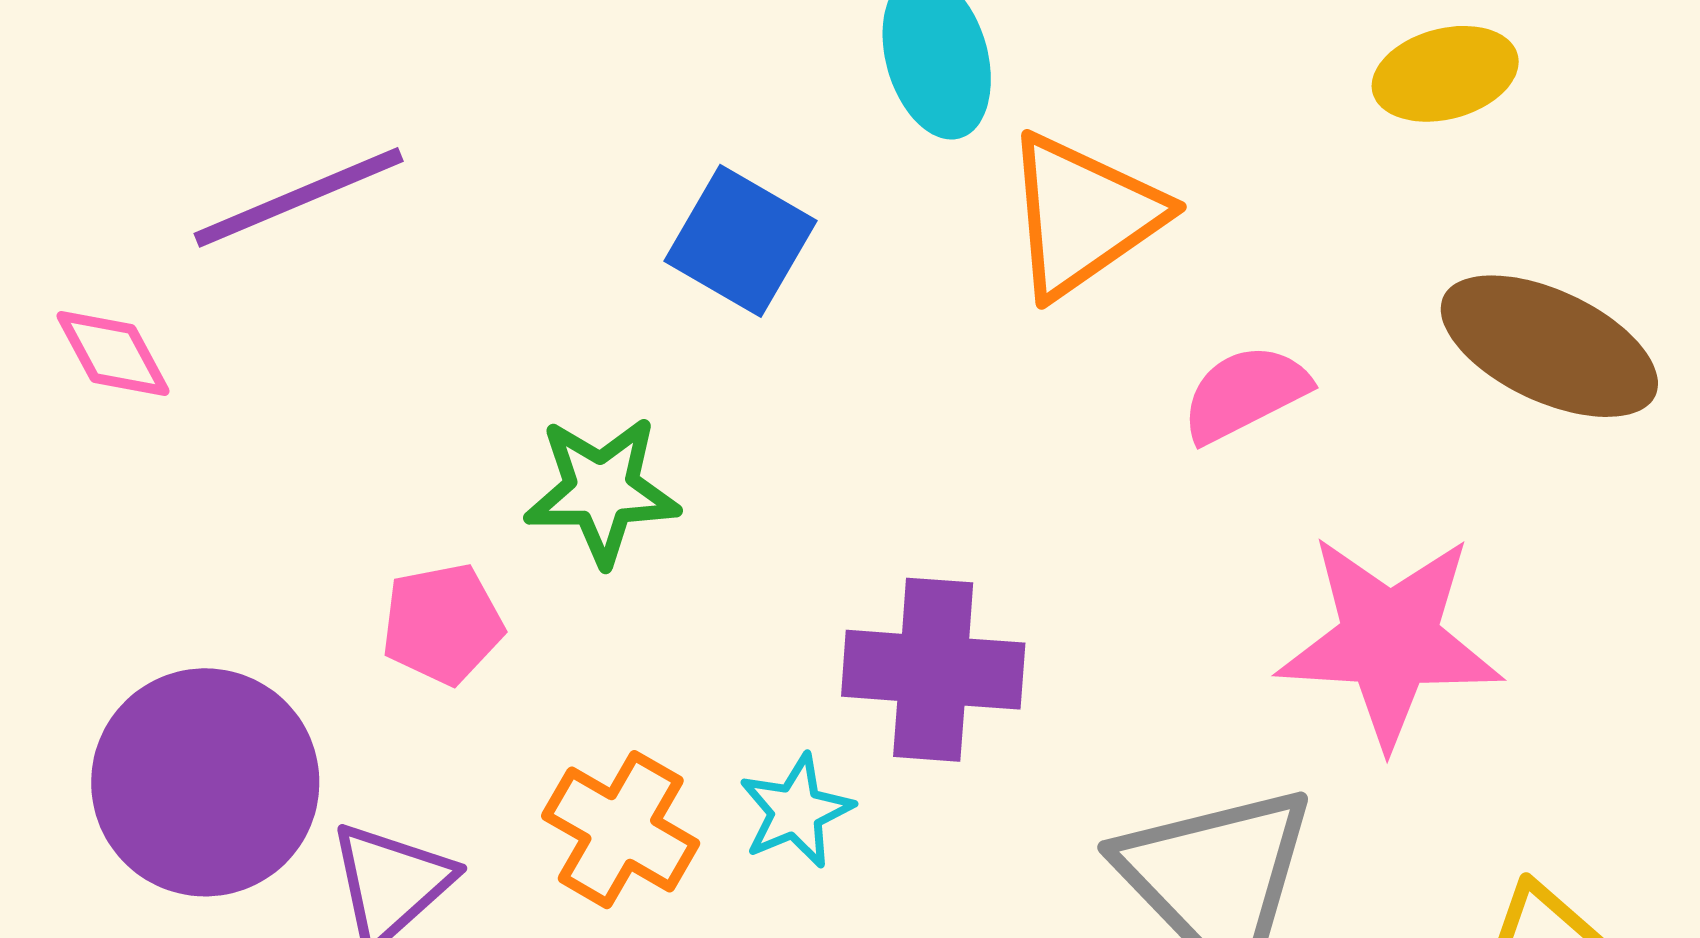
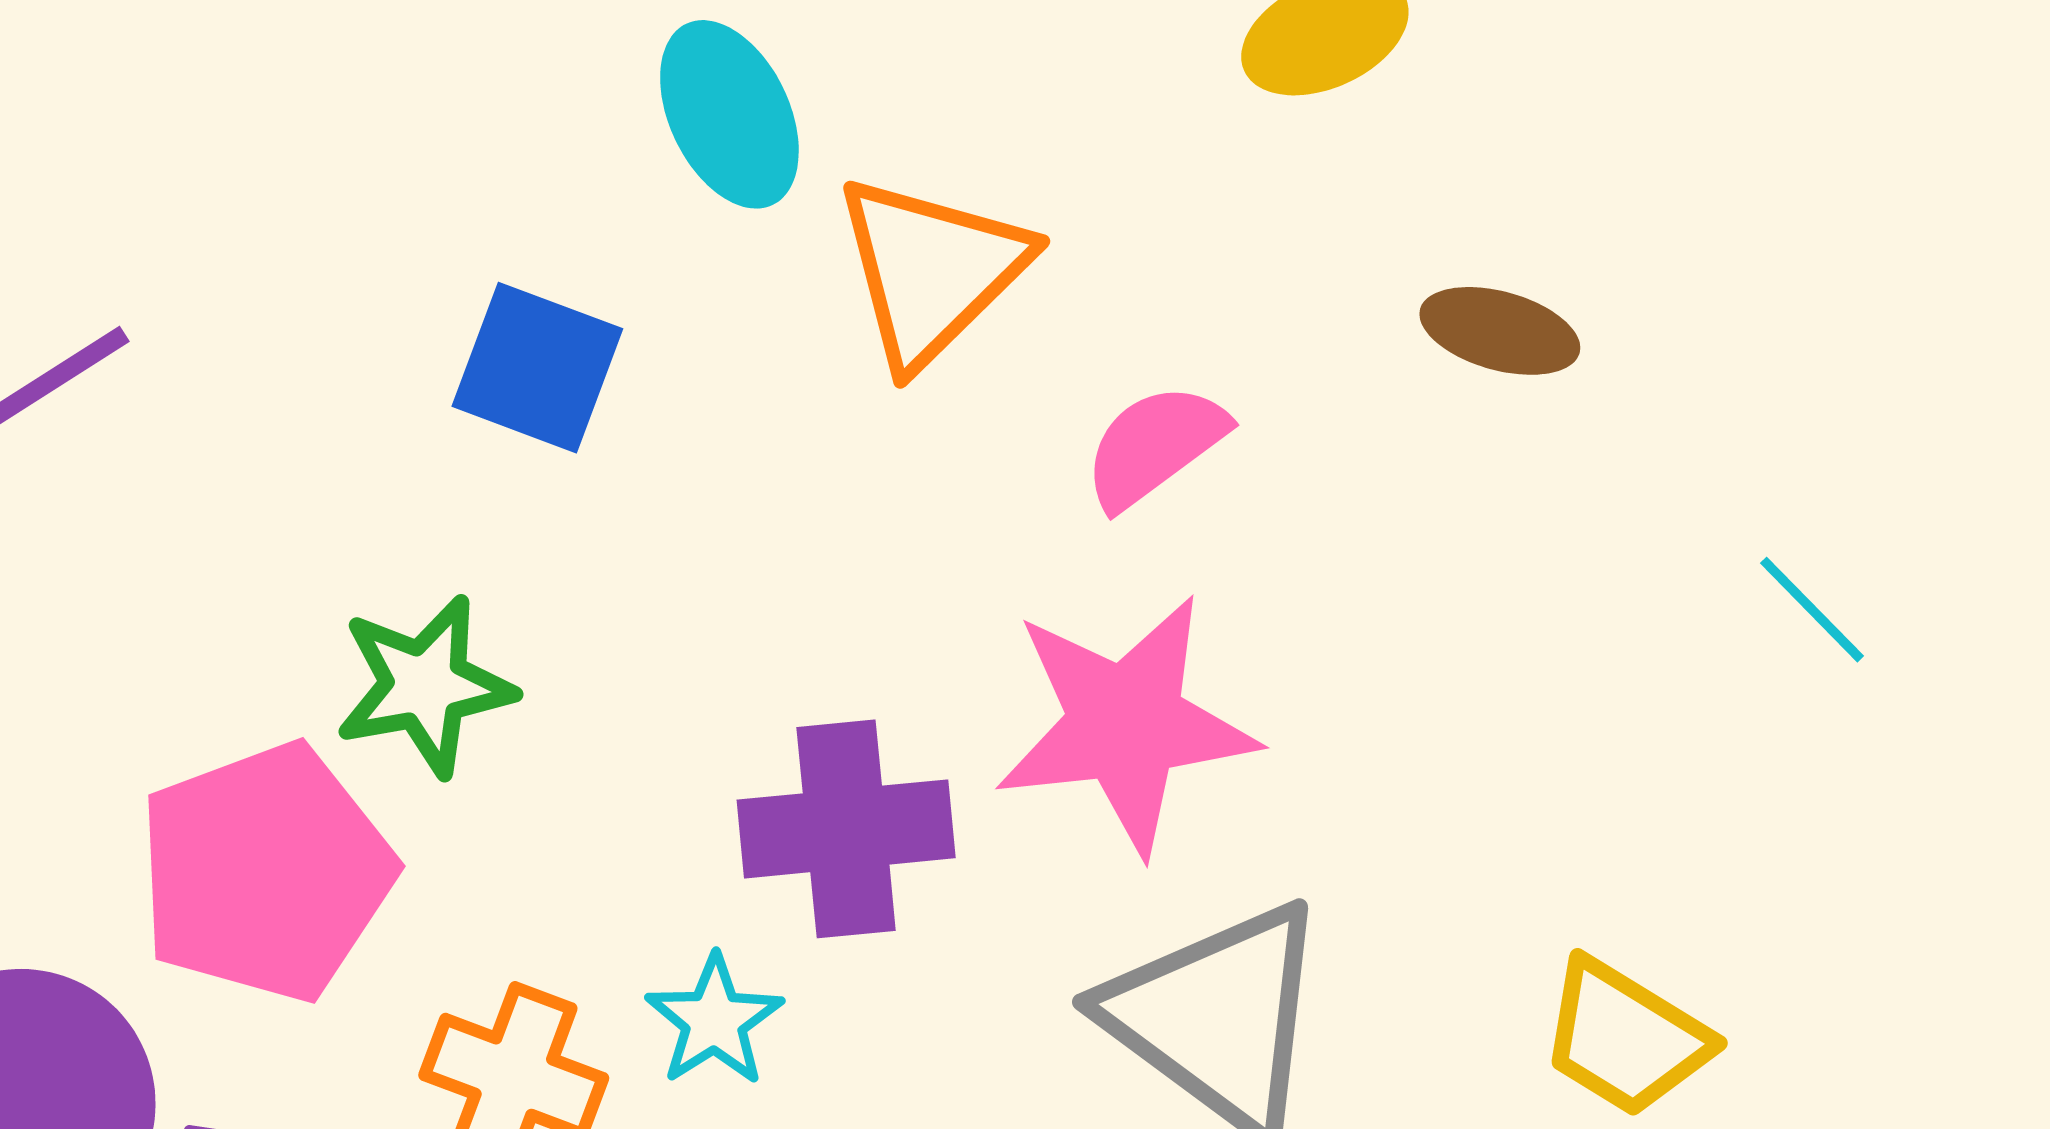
brown ellipse: (1549, 346) -> (1500, 331), size x0.6
pink pentagon: (442, 624) -> (266, 872), size x1.8
pink star: (1390, 640) -> (1126, 724), moved

